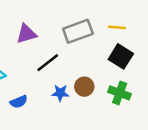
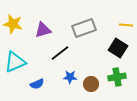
yellow line: (117, 27) -> (126, 25), moved
brown circle: (84, 87) -> (91, 84), moved
green cross: (120, 93) -> (117, 77), turned -30

